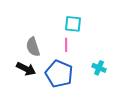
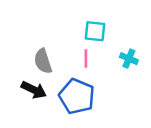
cyan cross: (99, 68) -> (129, 59), moved

